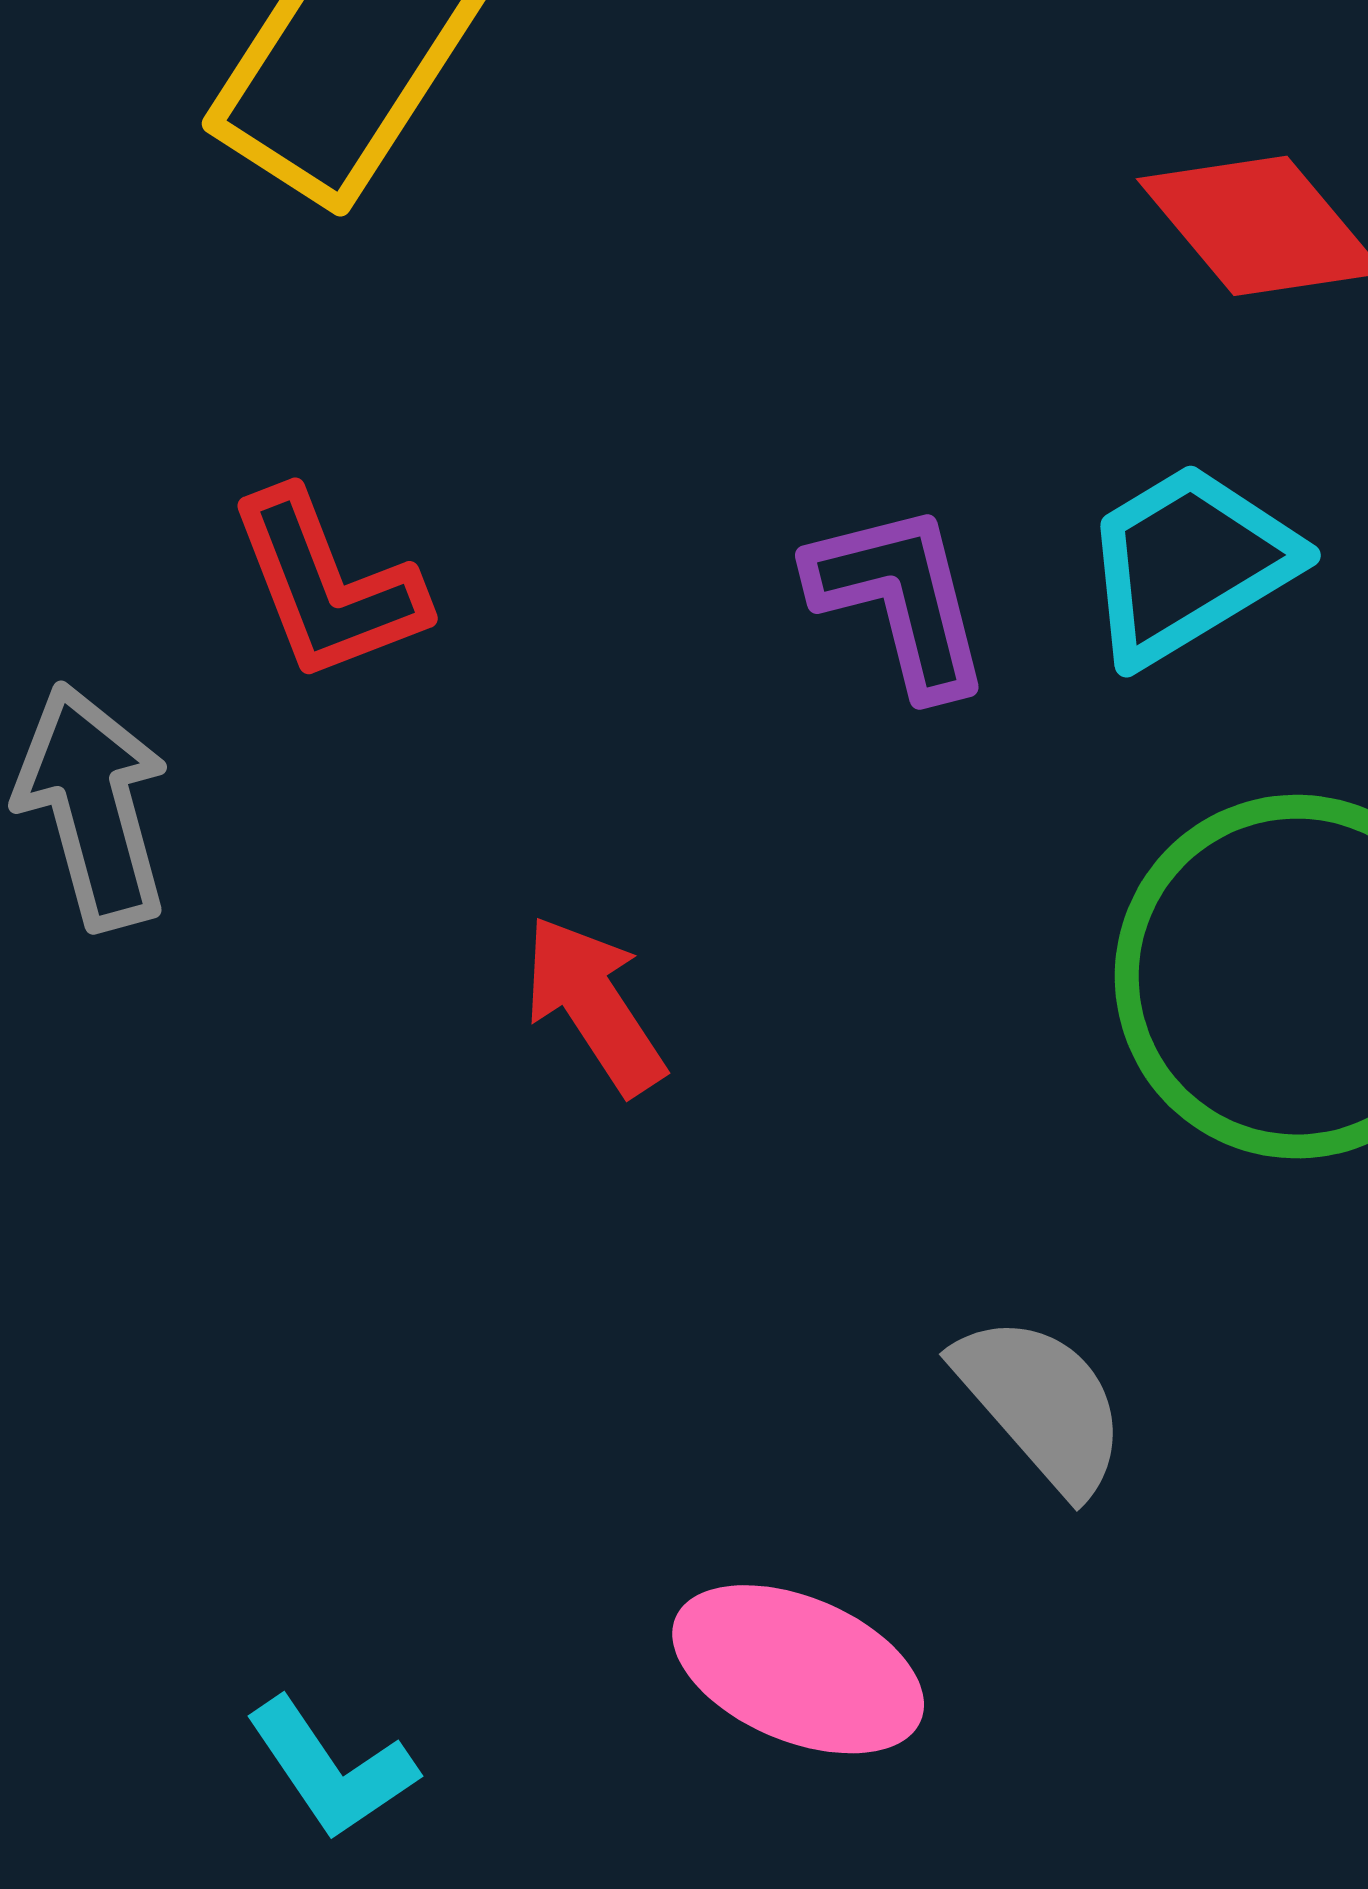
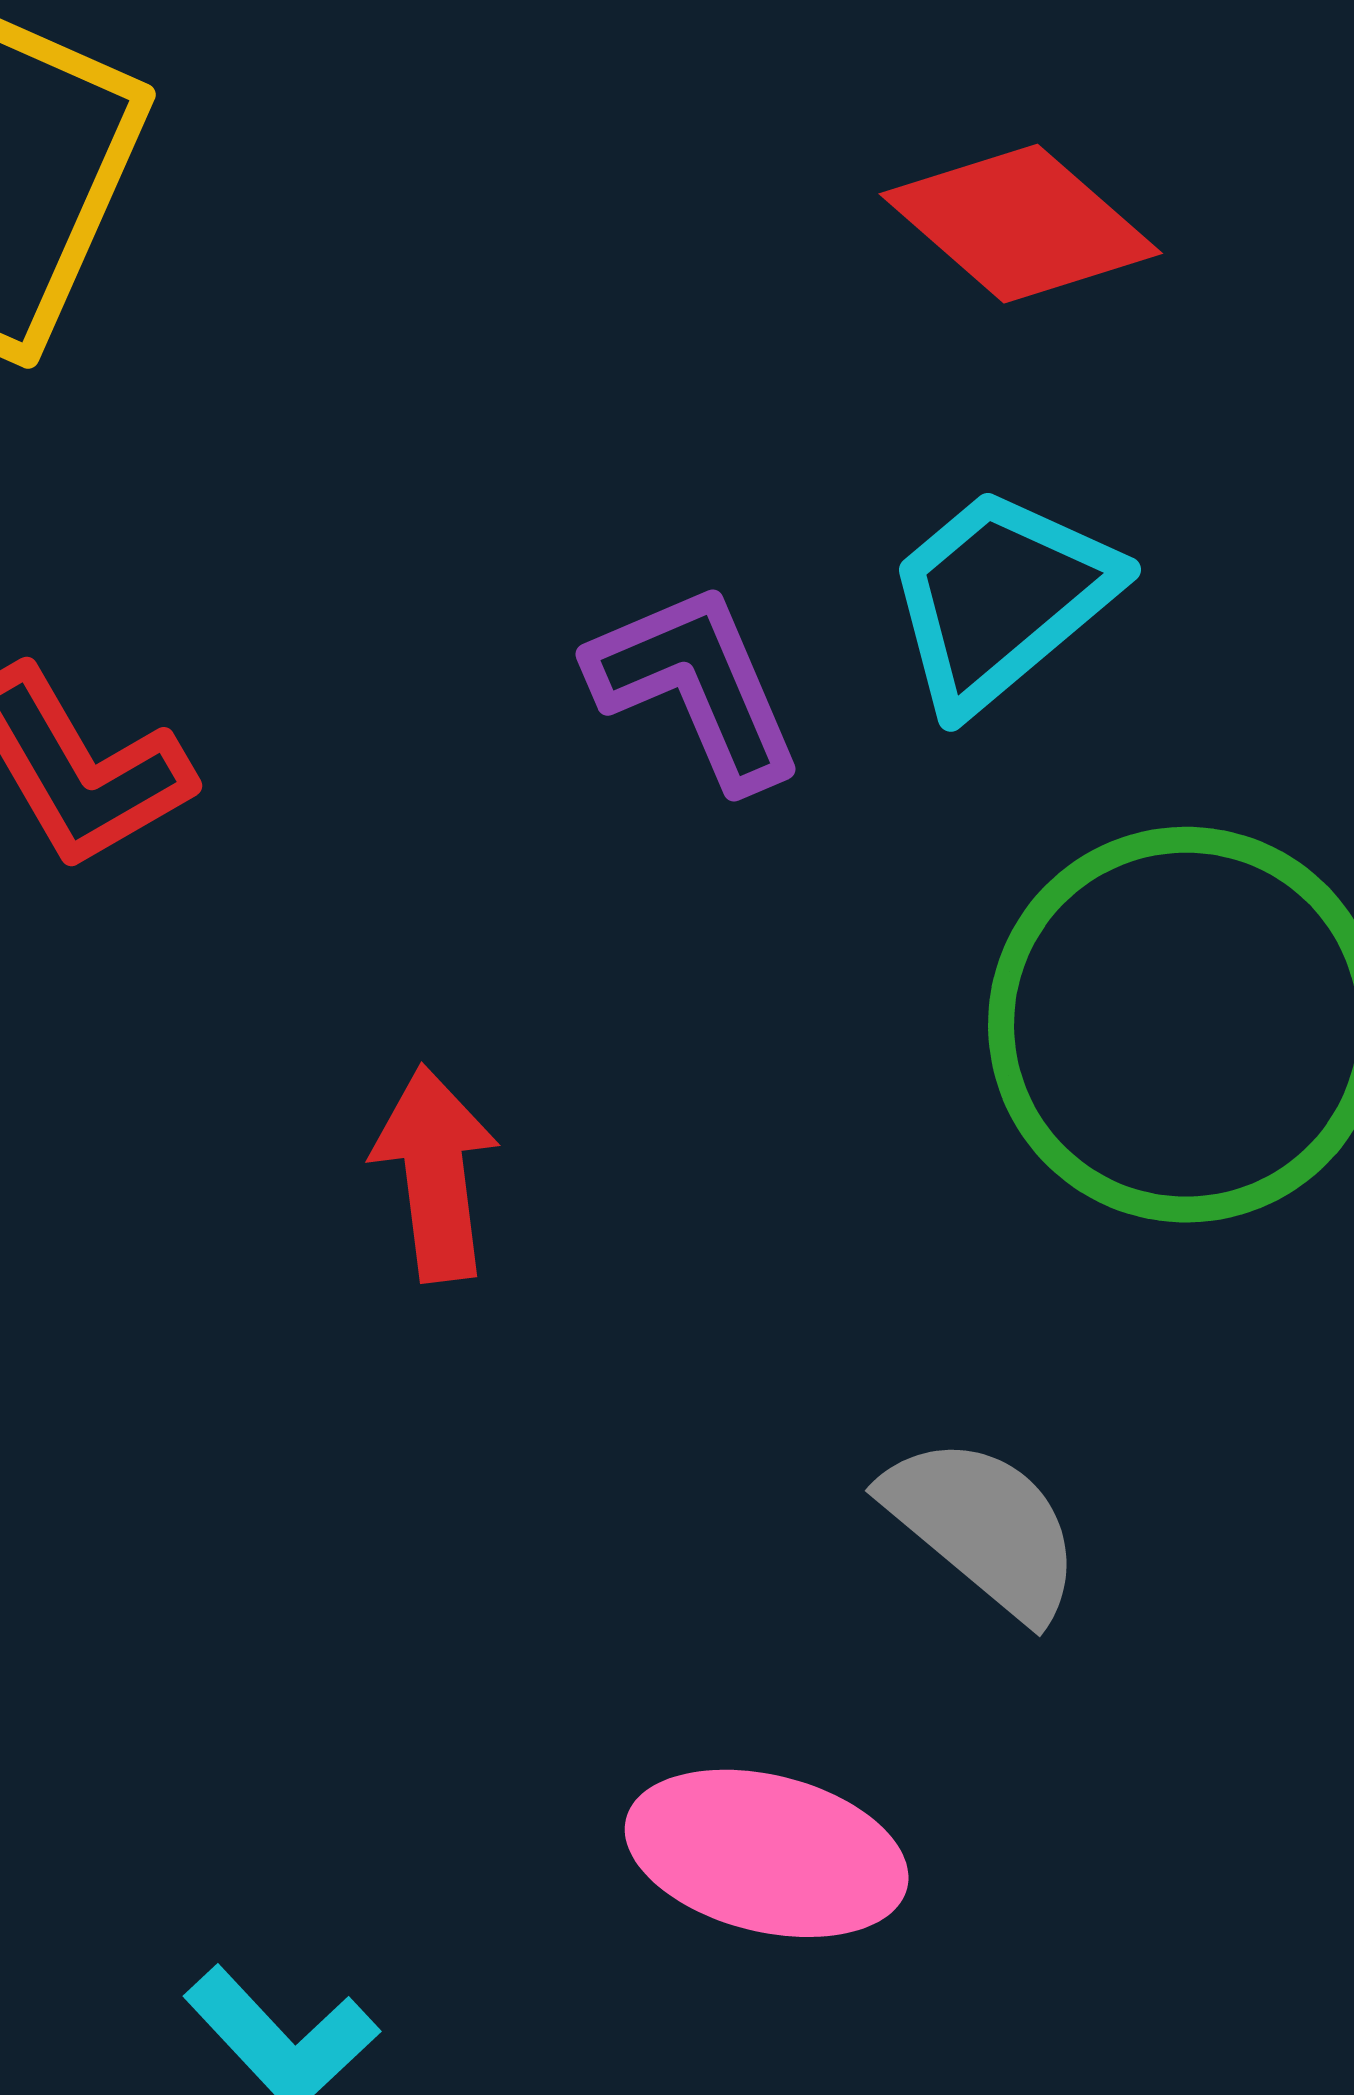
red arrow: (594, 1005) -> (435, 1173), turned 35

